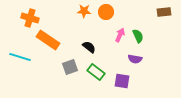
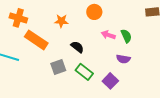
orange star: (84, 11) -> (61, 21), moved
pink arrow: (120, 35) -> (108, 35), turned -96
purple square: (122, 81) -> (110, 81), turned 35

